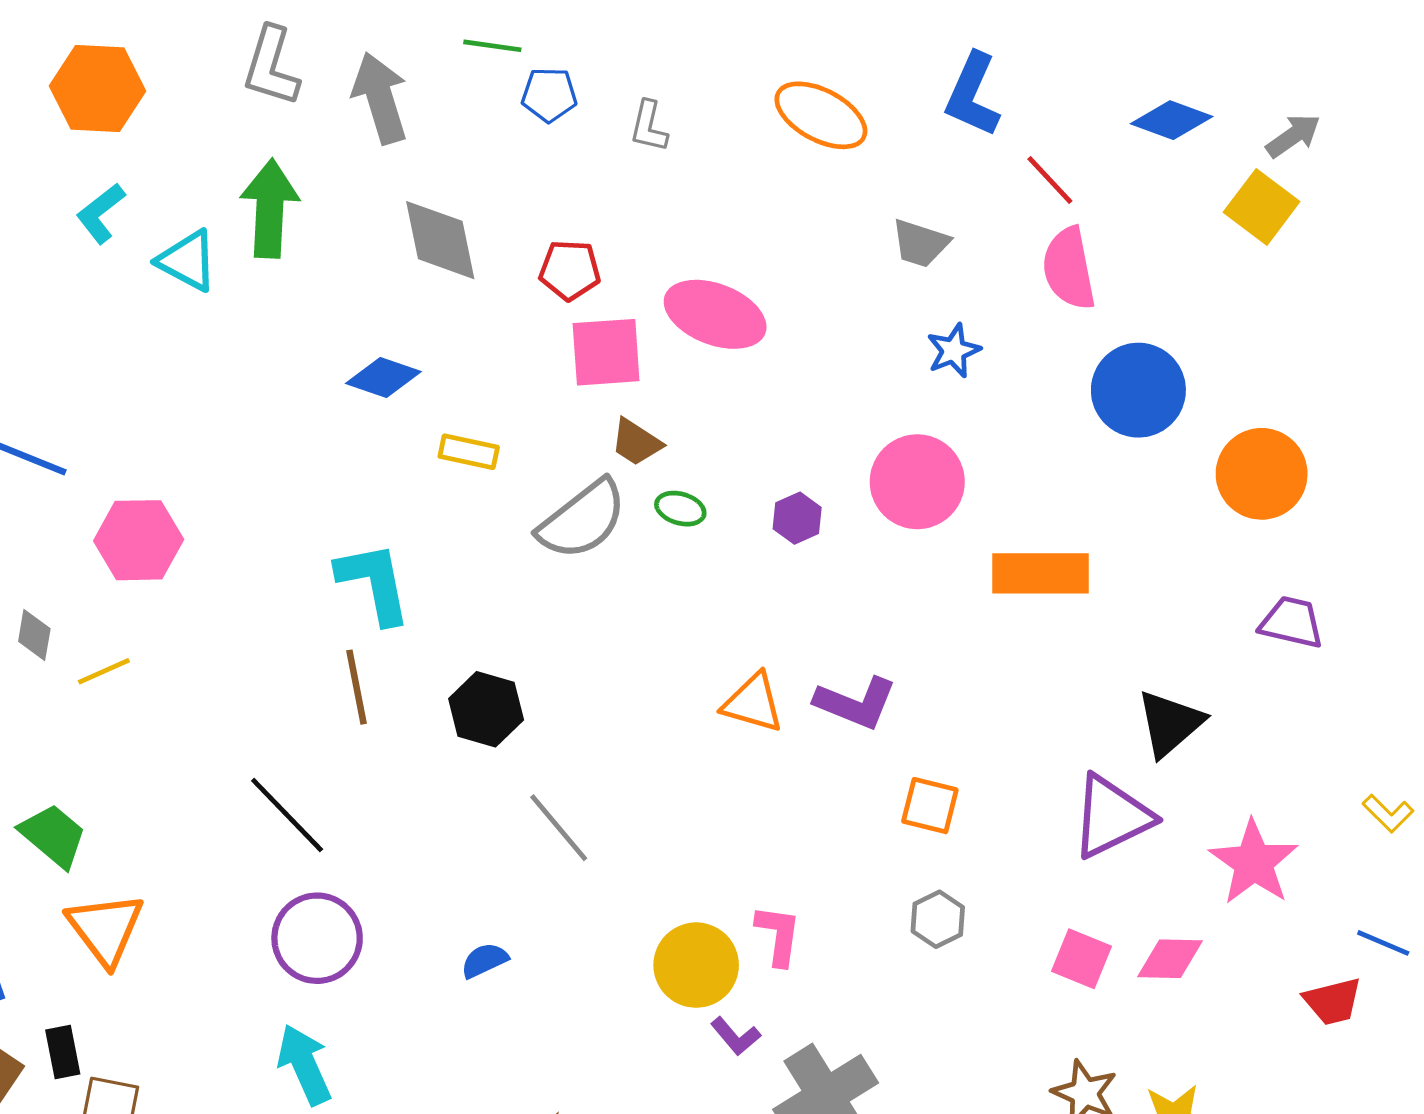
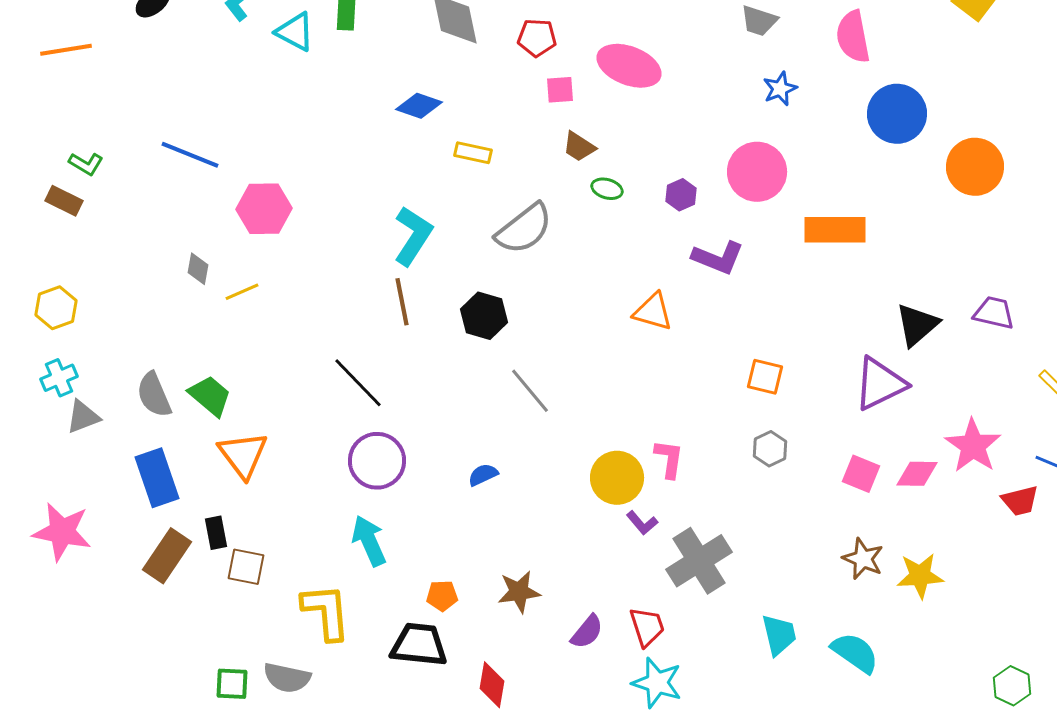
pink square: (606, 352) -> (560, 90), size x0.6
gray semicircle: (582, 520) -> (524, 229), moved
cyan L-shape: (374, 583) -> (413, 236), turned 44
purple trapezoid: (1292, 622) -> (994, 313), moved
purple L-shape: (856, 703) -> (718, 258), moved
pink star: (1254, 862) -> (973, 446), moved

